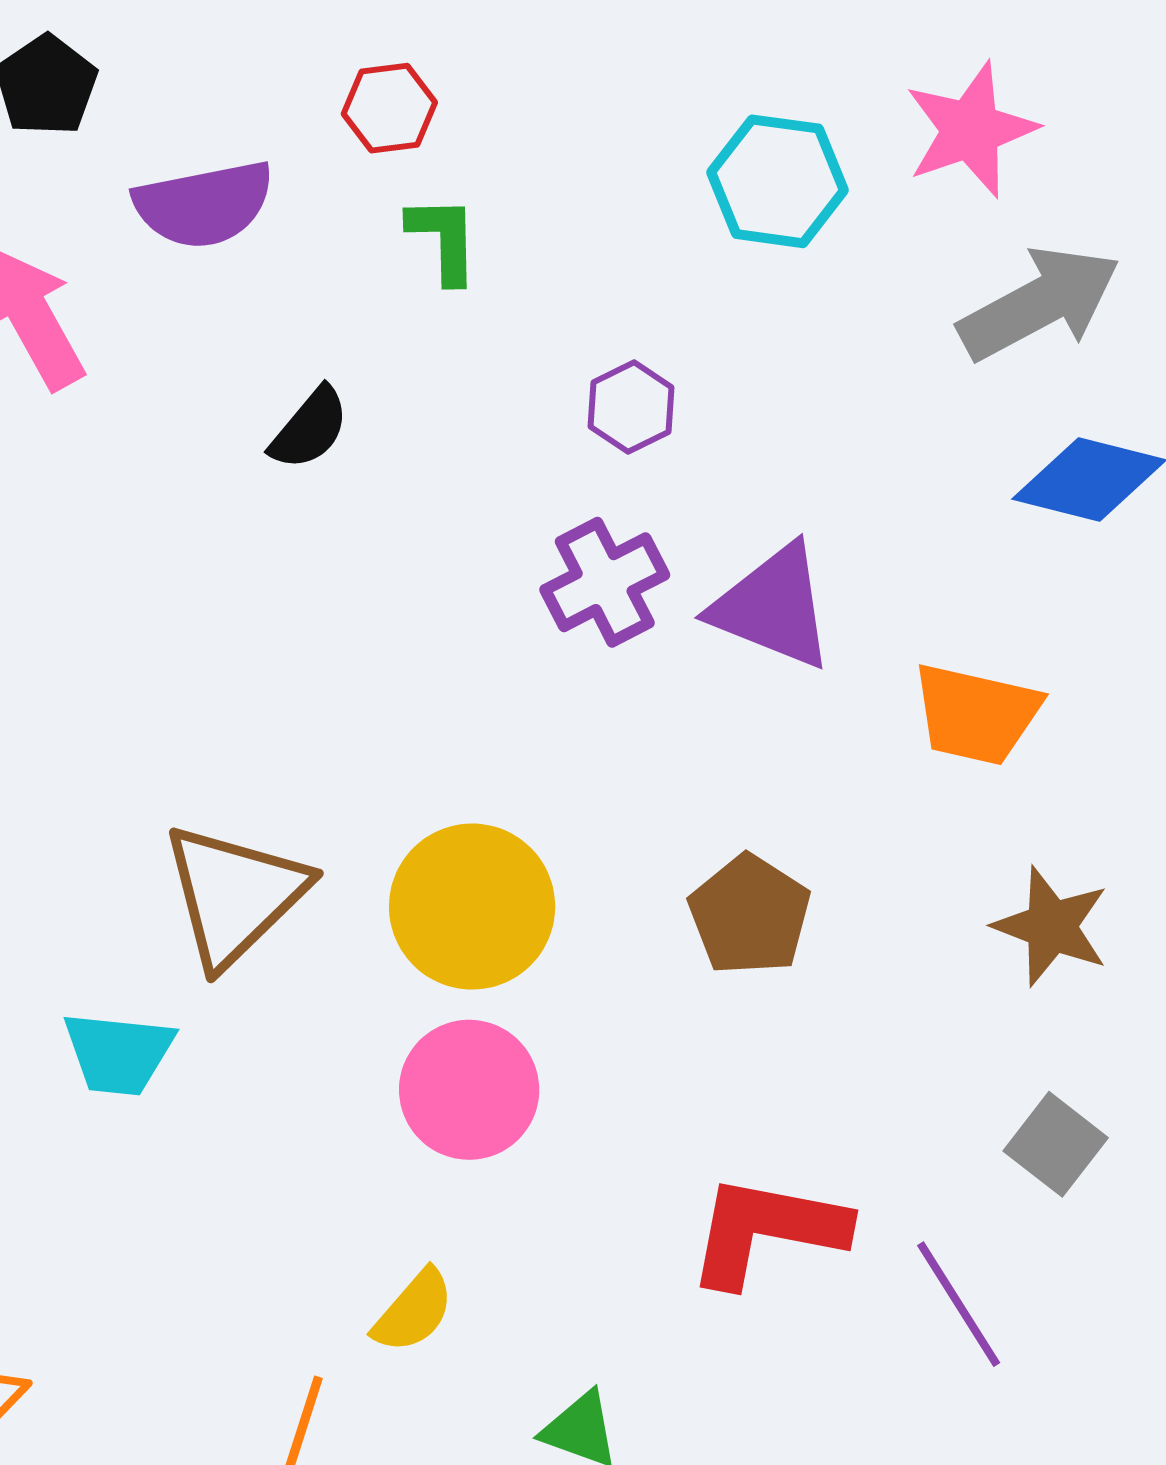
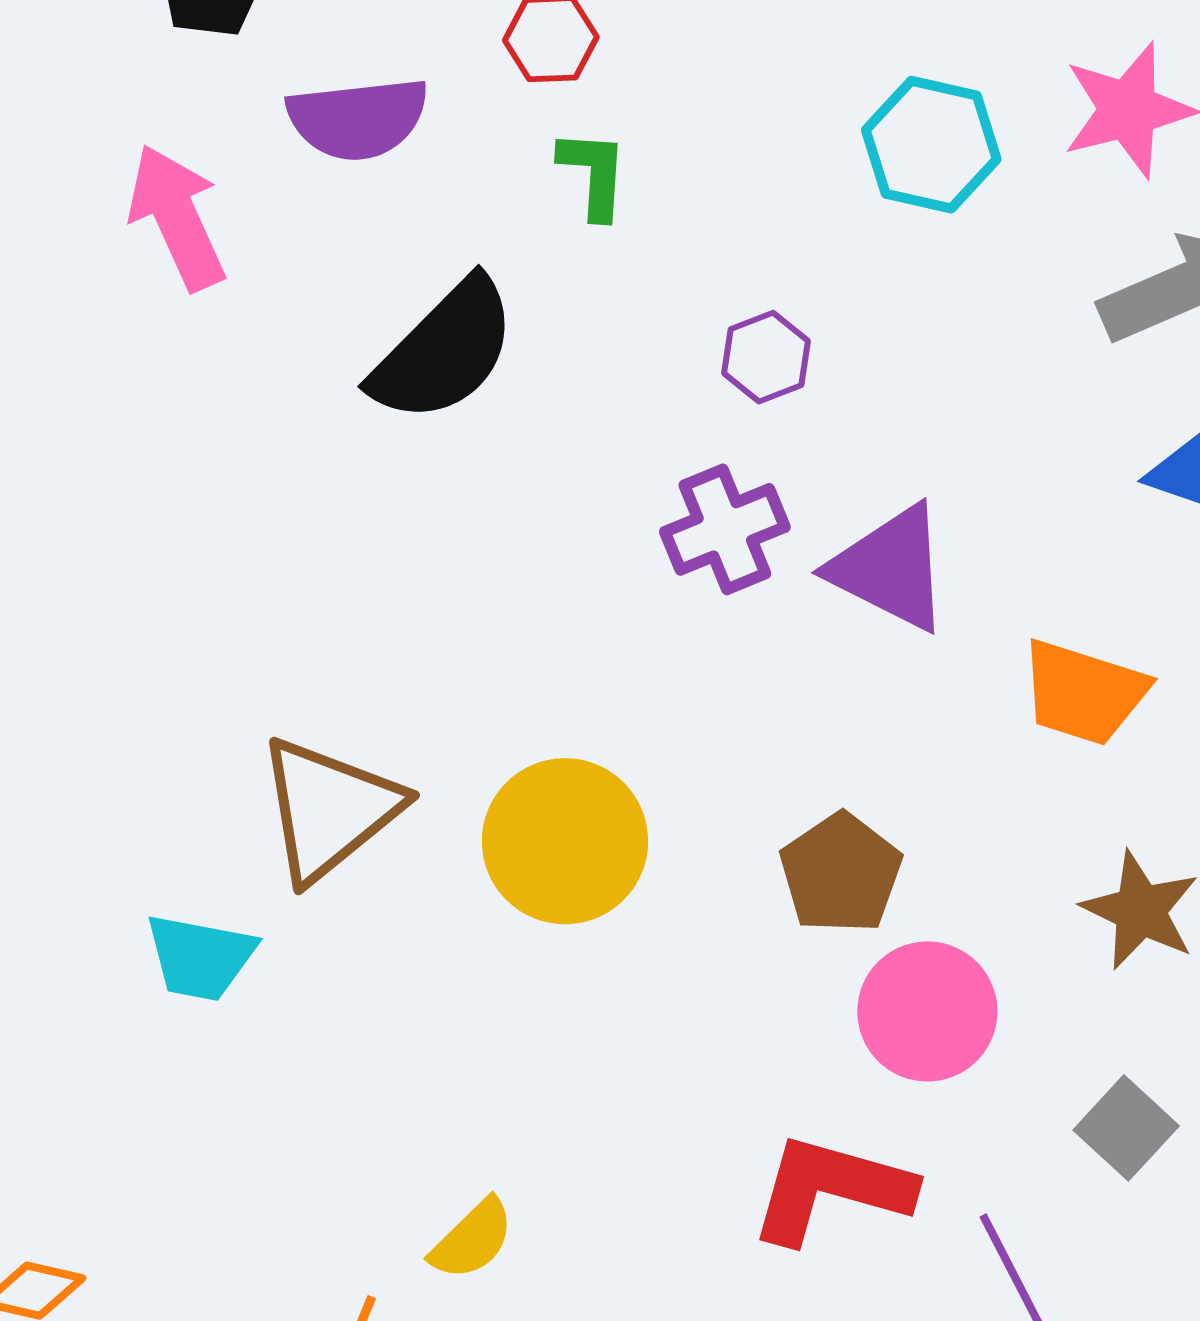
black semicircle: (310, 428) -> (444, 351), size x1.8
pink circle: (469, 1090) -> (927, 1011), moved

